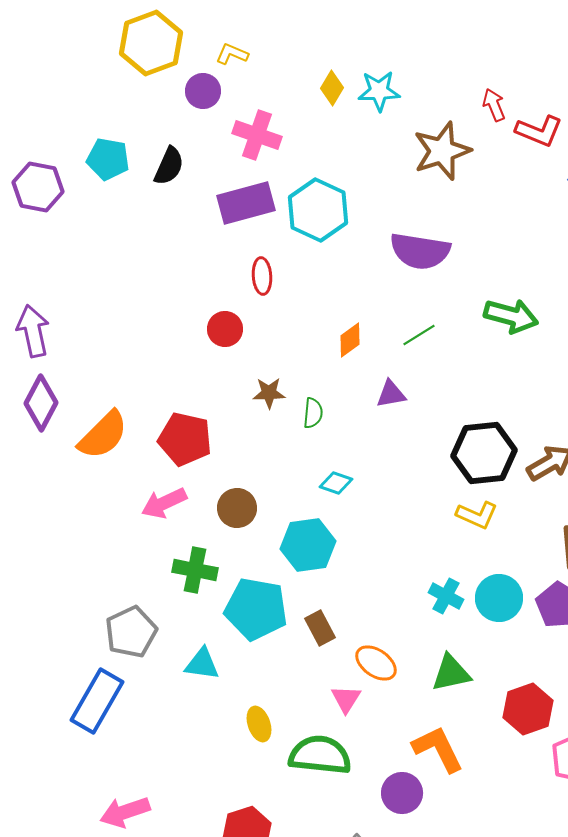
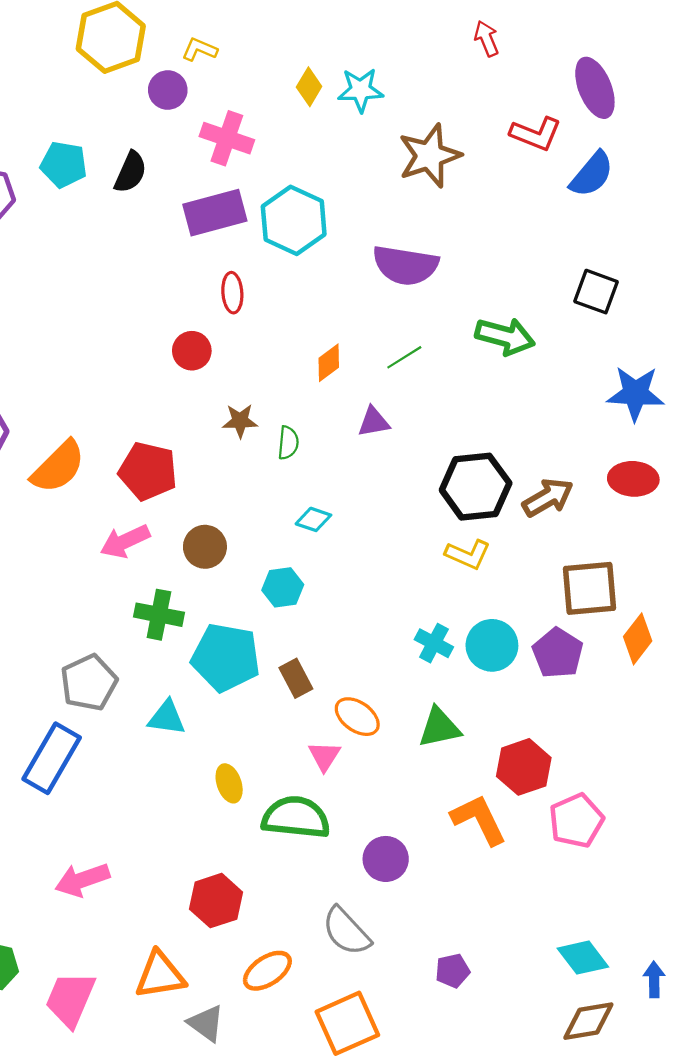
red arrow: (494, 105) -> (486, 39), moved
cyan hexagon: (308, 545) -> (283, 587), size x0.7
orange L-shape: (438, 749) -> (479, 820), moved

